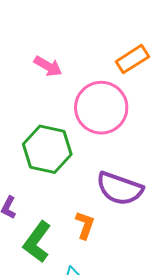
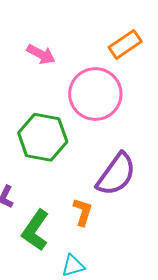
purple semicircle: (120, 189) -> (116, 174), turned -72

